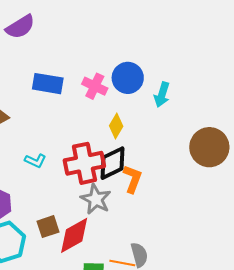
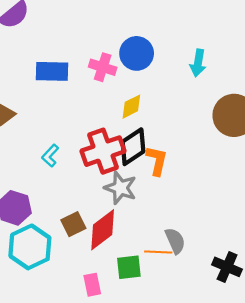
cyan arrow: (162, 95) -> (198, 63), moved
yellow diamond: (116, 126) -> (131, 107), turned 40
cyan L-shape: (35, 161) -> (50, 156), turned 115

